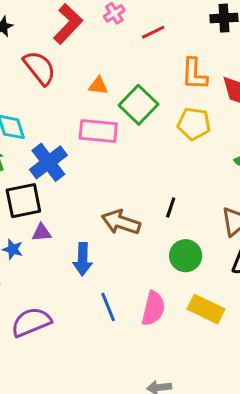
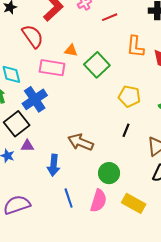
yellow pentagon: (194, 124) -> (129, 96), moved
pink rectangle: (98, 131) -> (52, 68), moved
black square: (23, 201) -> (17, 124), turned -30
black line: (171, 207) -> (126, 130), moved
green circle: (186, 256) -> (109, 173), moved

